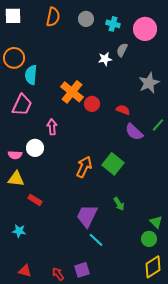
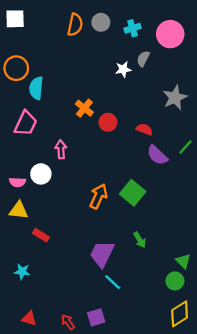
orange semicircle: (53, 17) -> (75, 25), moved
cyan cross: (113, 24) -> (133, 28), turned -32
orange cross: (72, 92) -> (84, 108), size x0.7

